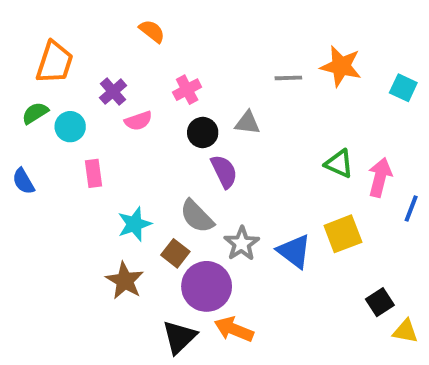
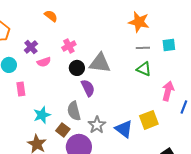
orange star: (341, 66) -> (139, 22), moved
gray line: (288, 78) -> (143, 48), moved
cyan square: (403, 88) -> (169, 45), moved, turned -32
gray triangle: (247, 123) -> (100, 63), size x1.6
green triangle: (339, 164) -> (144, 69), moved
gray semicircle: (197, 216) -> (74, 111), turned 30

